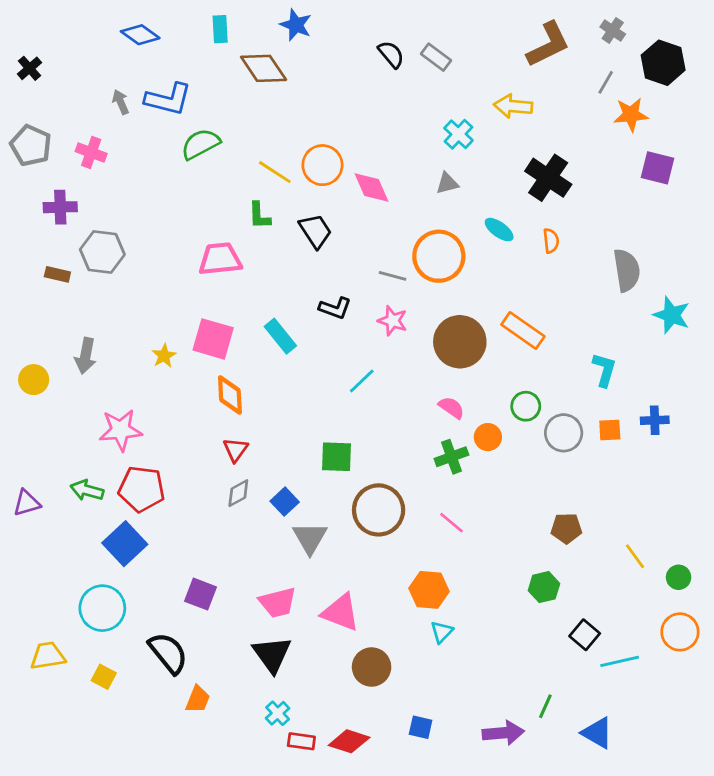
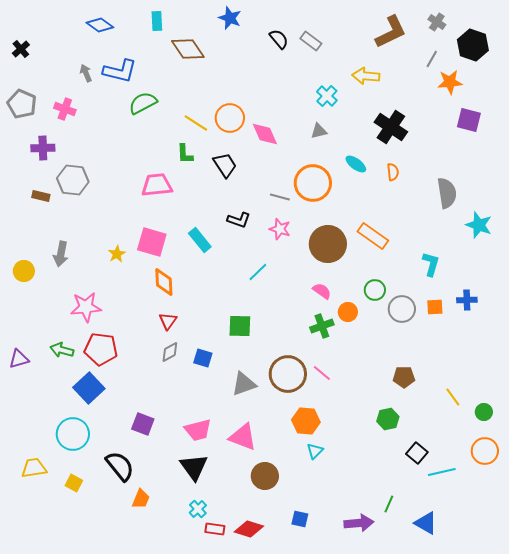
blue star: (296, 25) -> (230, 18), moved
blue square: (285, 502) -> (203, 358), turned -30
brown circle: (379, 510) -> (288, 374), moved
gray triangle: (310, 538) -> (244, 384), moved, turned 40

